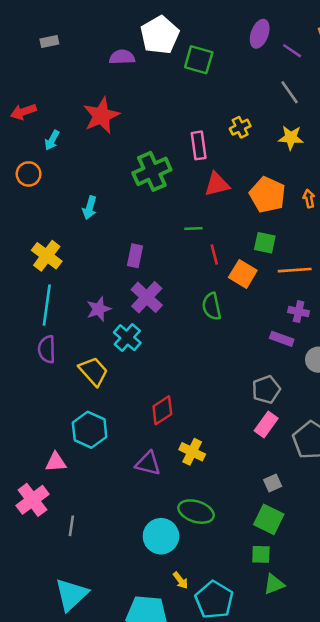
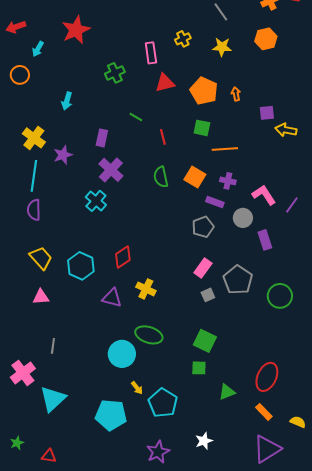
green cross: (152, 171) -> (115, 73), size x0.7
green line: (193, 229) -> (136, 117), moved, turned 32
orange square: (243, 274) -> (195, 177), moved
purple star: (99, 309) -> (63, 155), moved
yellow trapezoid: (93, 371) -> (41, 258), moved
gray pentagon: (266, 389) -> (203, 227), moved
cyan hexagon: (90, 430) -> (81, 266), moved
gray square: (273, 483) -> (208, 295), moved
pink cross: (32, 500) -> (23, 373), moved
green triangle: (274, 584) -> (227, 392), moved

